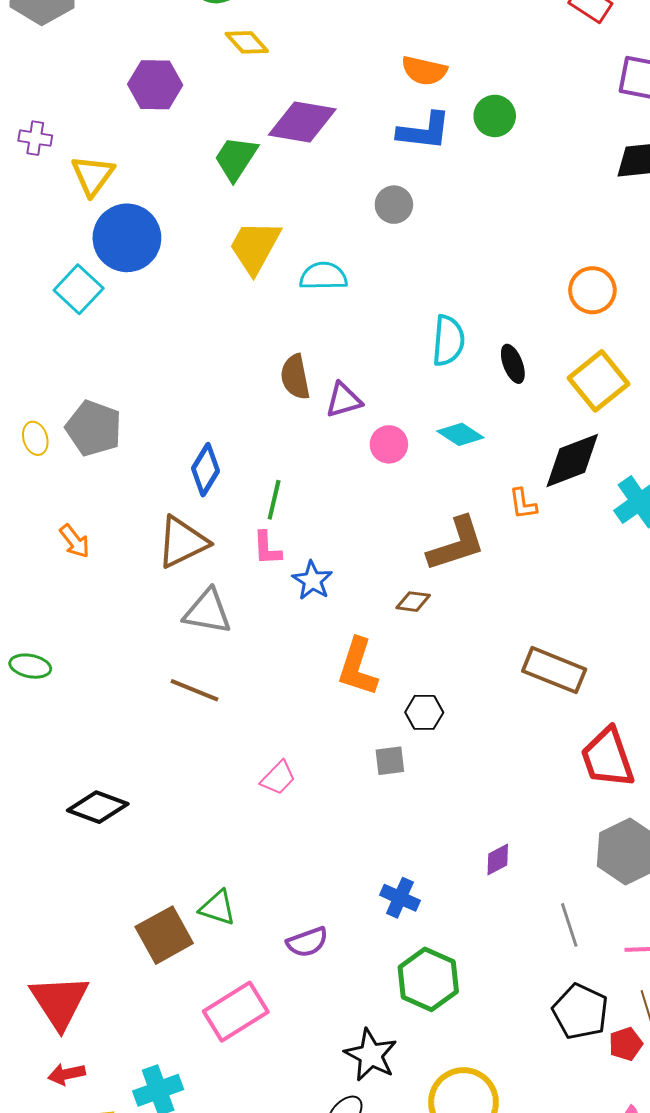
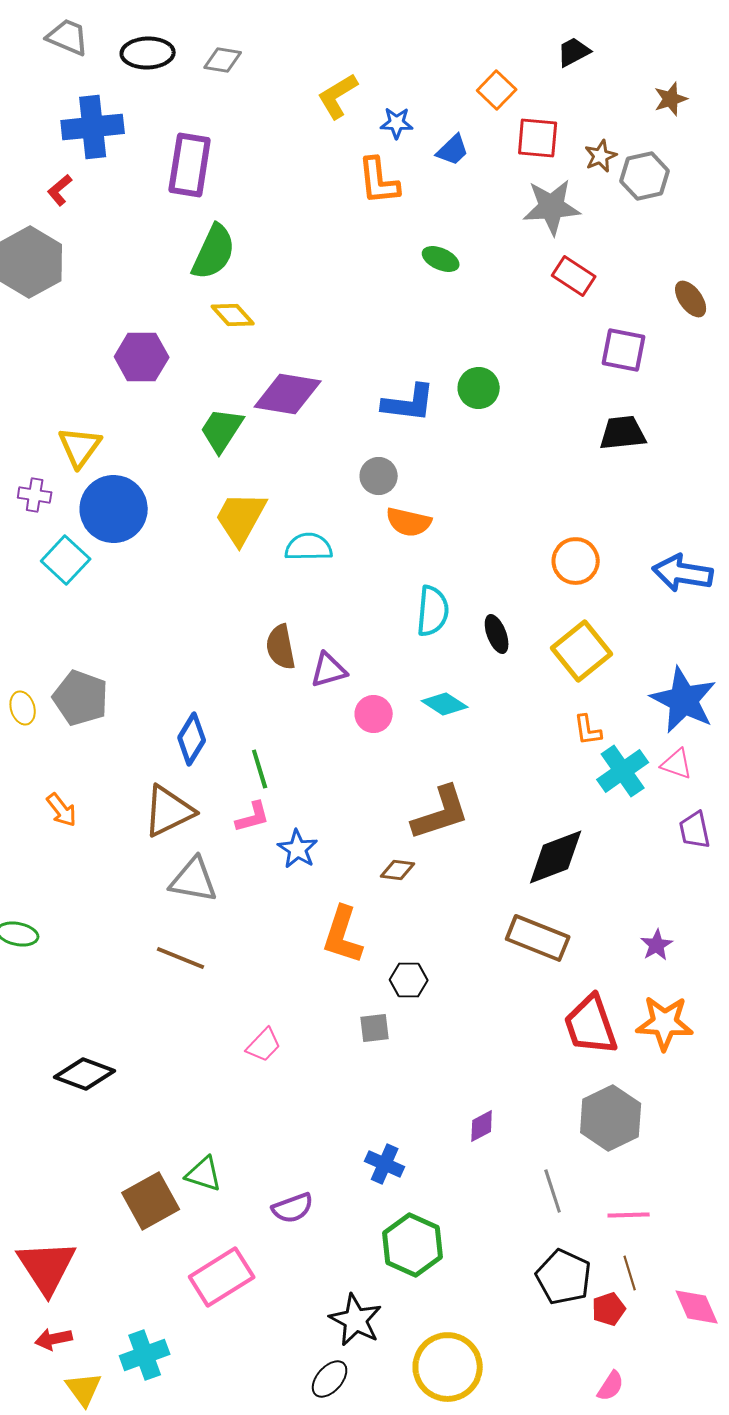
orange semicircle: (424, 71) -> (409, 522), moved
purple cross: (35, 138) -> (35, 495), moved
black diamond: (572, 461) -> (556, 857), moved
green line: (274, 500) -> (260, 769), turned -30
orange L-shape: (523, 504) -> (588, 730), moved
pink L-shape: (267, 548) -> (253, 817), turned -102

